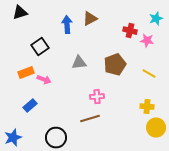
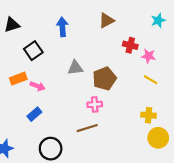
black triangle: (20, 13) -> (12, 25), moved
brown triangle: (90, 19) -> (107, 20), moved
red cross: (130, 31) -> (130, 45), moved
pink star: (147, 41) -> (149, 56), moved
brown pentagon: (115, 65) -> (104, 79), moved
blue rectangle: (30, 106) -> (34, 114), moved

